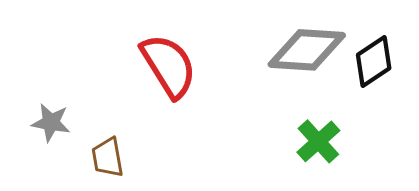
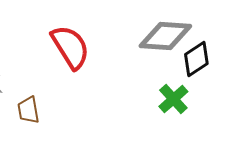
black diamond: (374, 61) -> (196, 59), moved

